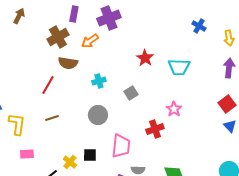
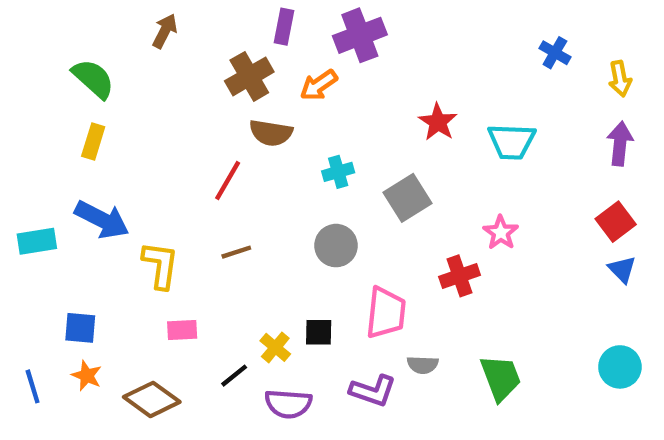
gray square: (131, 93) -> (408, 198), size x1.5

